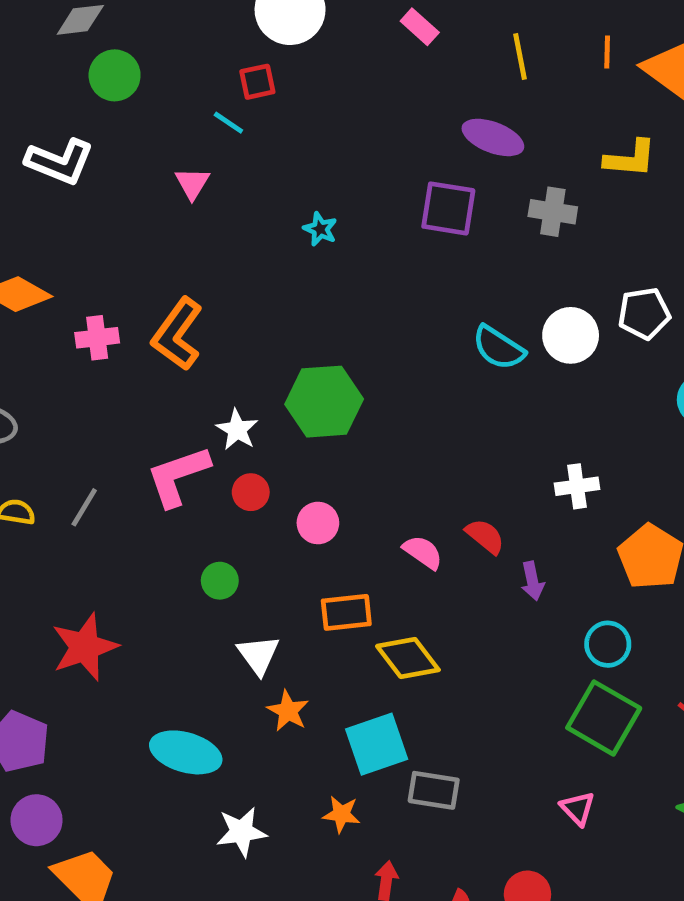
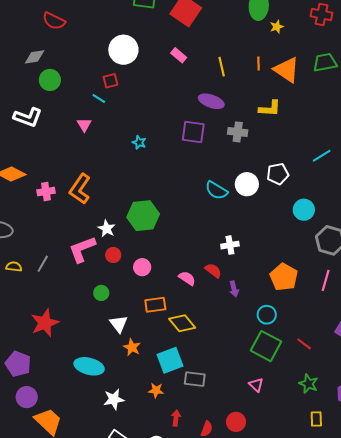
white cross: (577, 486) -> (230, 245), moved

